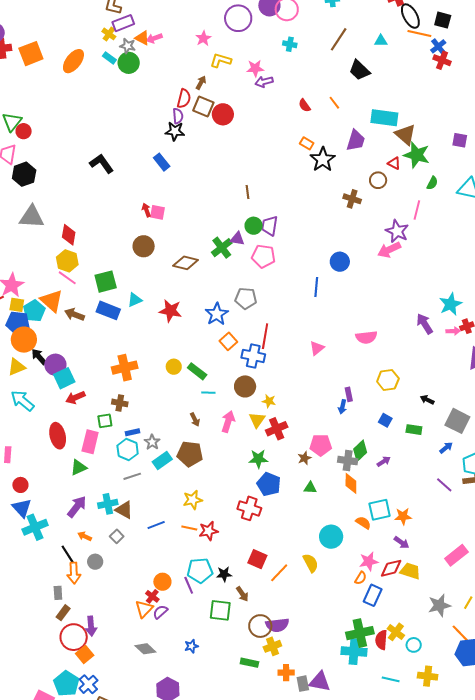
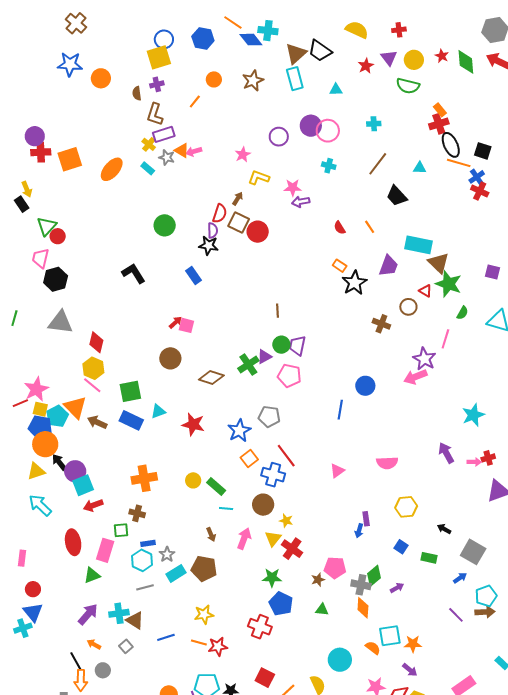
purple circle: (238, 18) -> (279, 137), size x0.7
green circle: (129, 63) -> (165, 225), moved
red arrow: (146, 210) -> (175, 322), turned 64
purple triangle: (237, 239) -> (264, 357), turned -42
cyan star: (451, 304) -> (473, 415), moved
red line: (265, 336) -> (286, 456), turned -50
red cross: (277, 429) -> (292, 549), turned -35
cyan cross: (35, 527) -> (23, 628), moved, size x0.7

